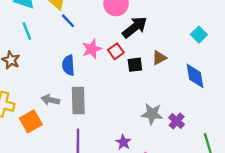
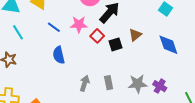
blue line: (68, 21) -> (54, 27), moved
pink star: (92, 49) -> (79, 24), moved, turned 30
gray arrow: (50, 100) -> (85, 83), moved, turned 105
gray rectangle: (78, 100) -> (109, 83), moved, size x0.6

